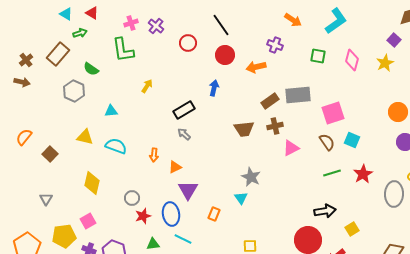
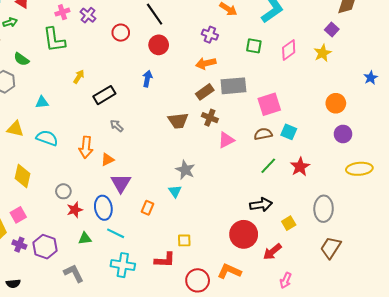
pink diamond: (352, 60) -> (289, 50), turned 40
orange arrow: (256, 67) -> (206, 63), moved
black rectangle: (184, 110) -> (104, 95), moved
brown cross: (275, 126) -> (210, 118), turned 35
brown semicircle: (327, 142) -> (263, 134), turned -66
orange arrow: (154, 155) -> (86, 147), size x1.5
green line: (332, 173) -> (268, 166), turned -30
gray ellipse: (394, 194) -> (324, 209), moved

